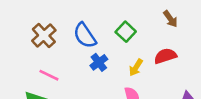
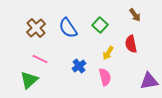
red semicircle: (165, 56) -> (131, 44), turned -84
blue cross: (99, 62) -> (79, 66), moved

